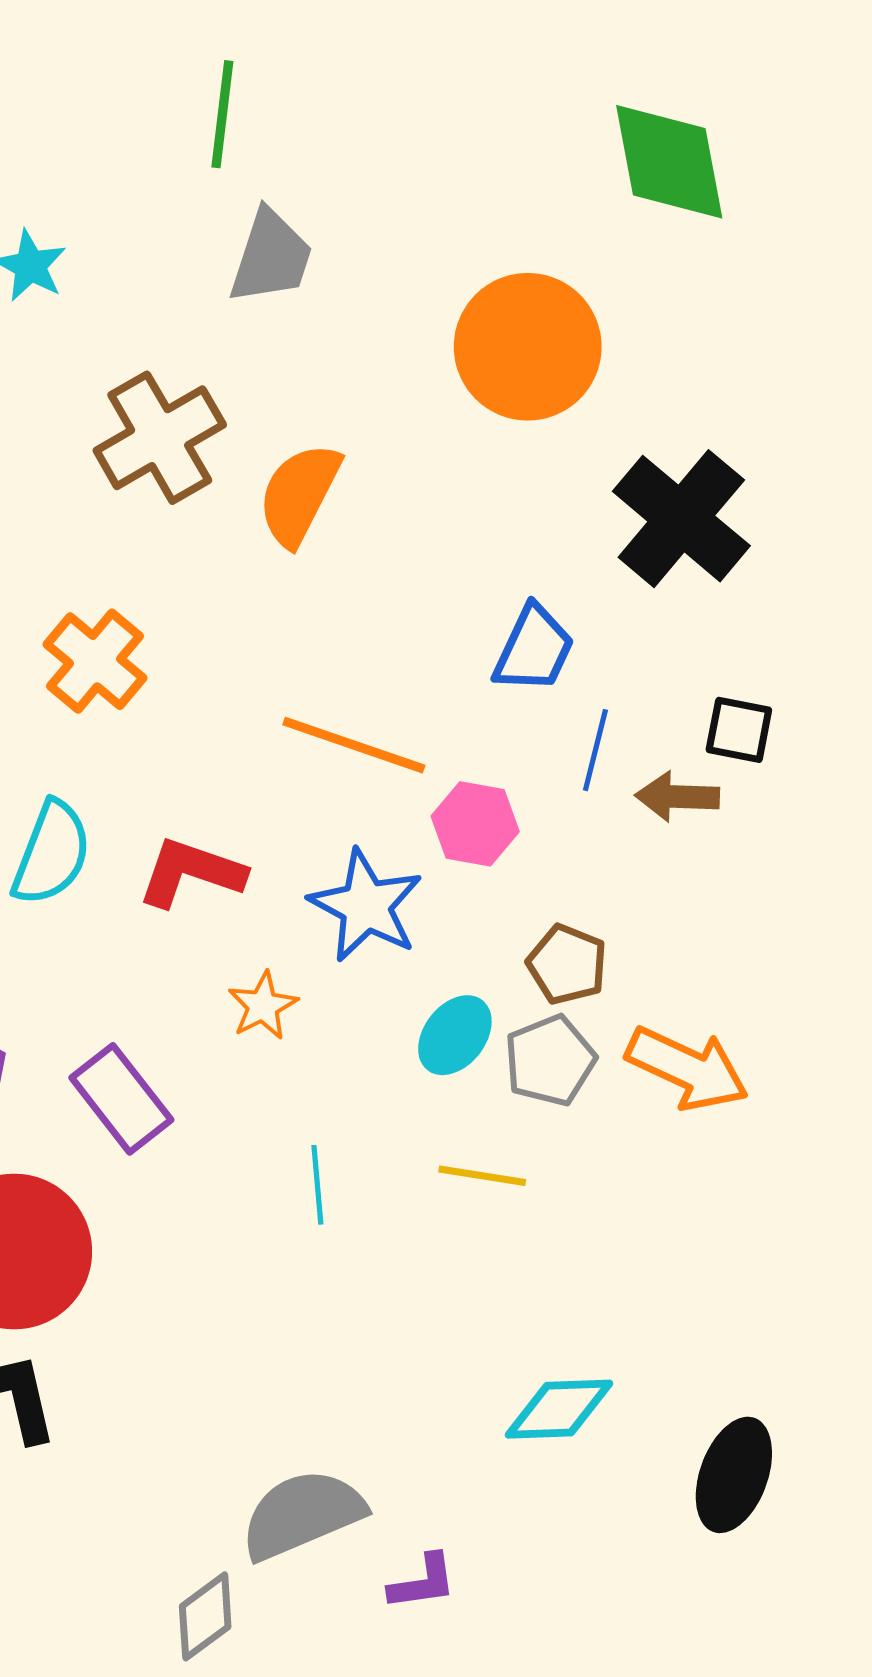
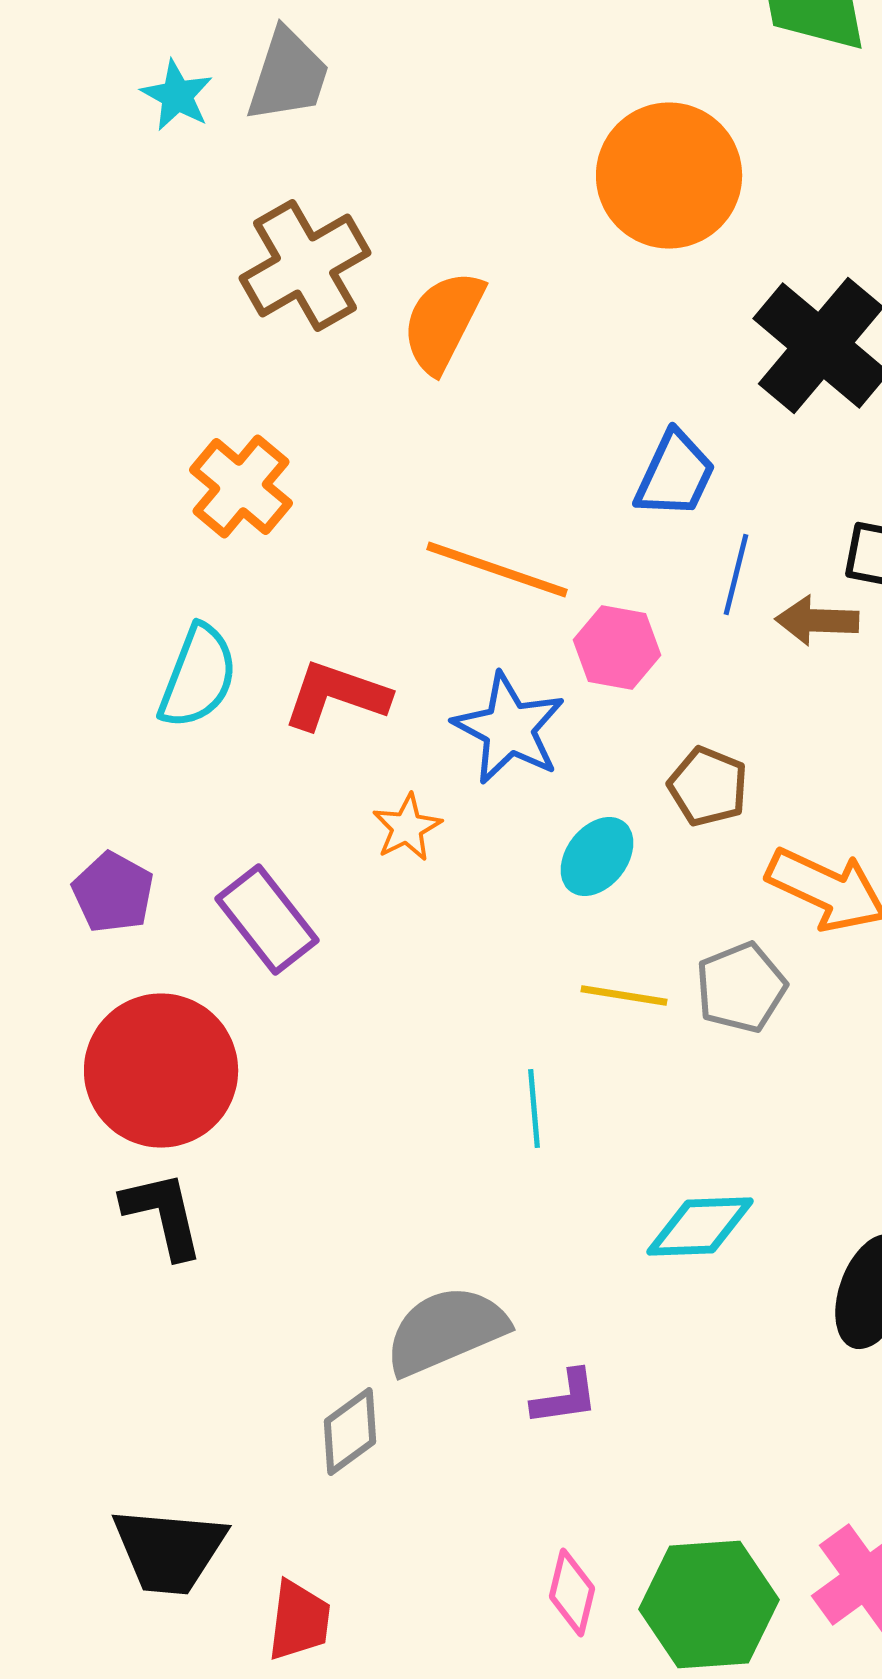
gray trapezoid: (271, 257) -> (288, 76), moved
gray pentagon: (550, 1060) -> (741, 988), moved
cyan line: (317, 1185) -> (534, 1108), moved

